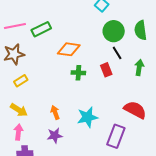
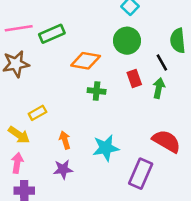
green circle: (114, 31) -> (127, 41), moved
black line: (117, 53) -> (162, 63), moved
green arrow: (139, 67) -> (159, 88), moved
red rectangle: (106, 70) -> (134, 79), moved
yellow rectangle: (21, 81) -> (37, 113), moved

